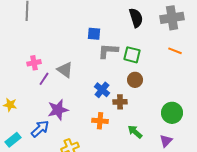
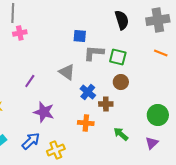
pink cross: (34, 63) -> (20, 33), moved
gray triangle: (65, 70) -> (67, 72), moved
purple star: (58, 110) -> (44, 112), turned 30
blue arrow: (40, 129) -> (31, 141), moved

